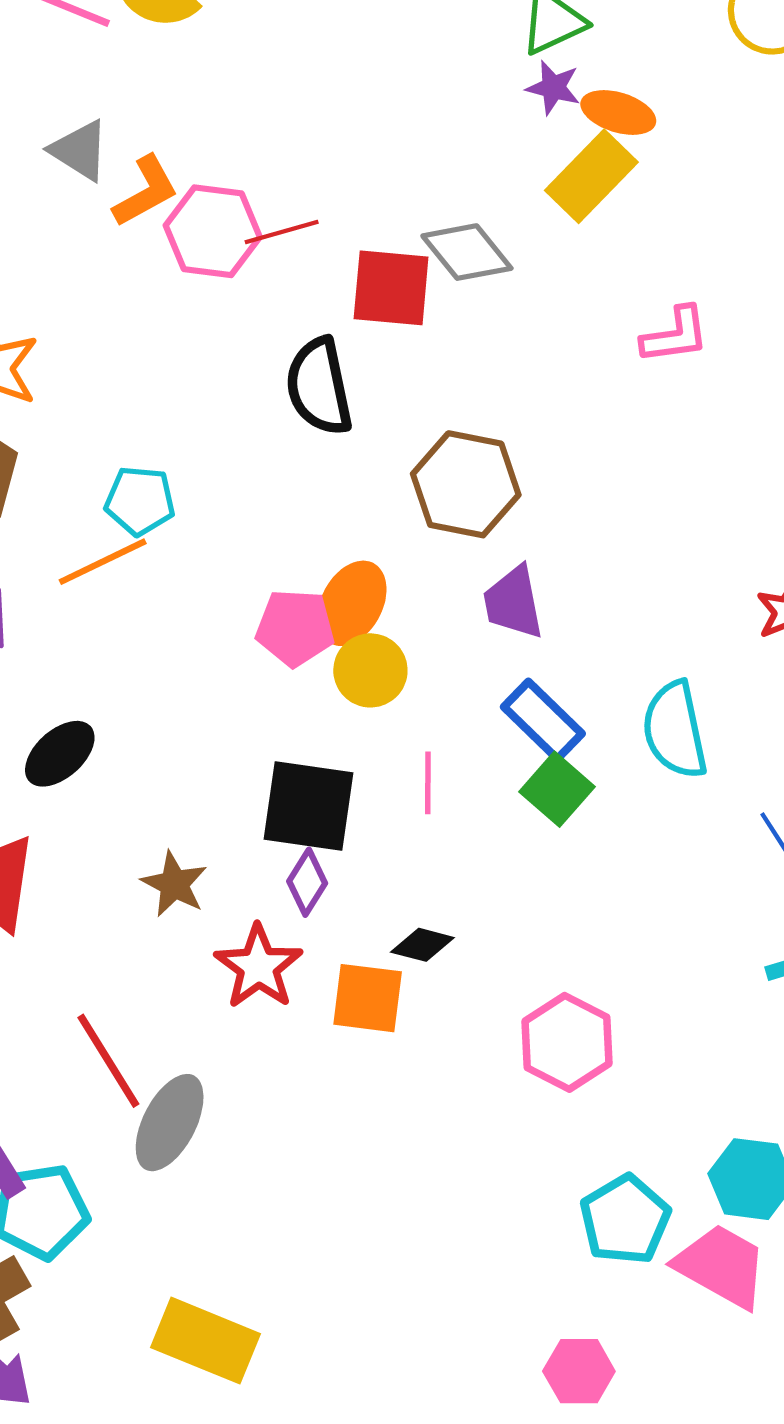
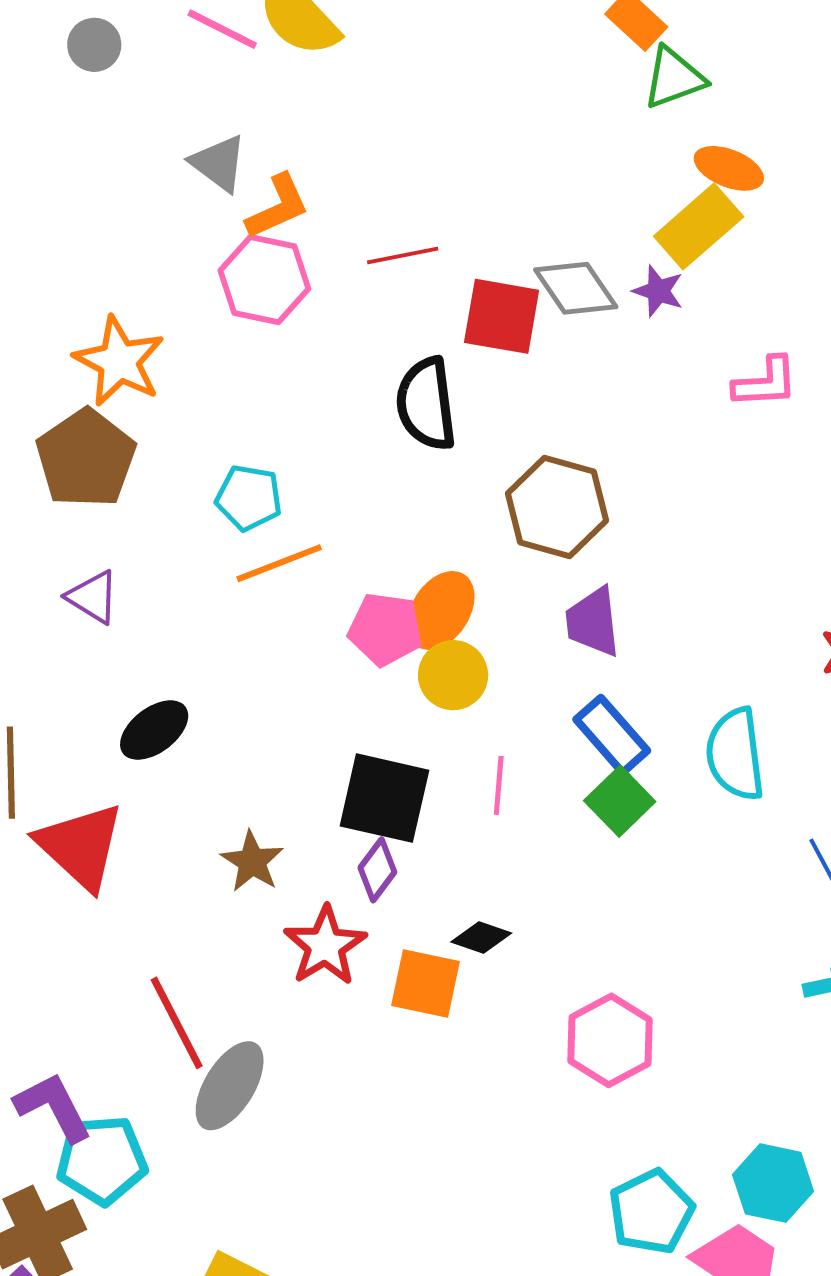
purple star: (553, 88) -> (658, 291), moved
pink hexagon: (213, 231) -> (264, 280), moved
orange line: (103, 562) -> (279, 563), moved

